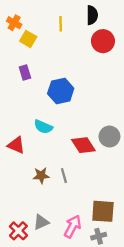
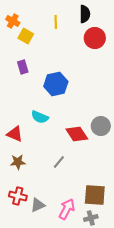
brown star: (41, 176) -> (18, 162), moved
gray line: (64, 176) -> (59, 162), turned 56
red cross: (18, 231) -> (18, 196), moved, turned -30

